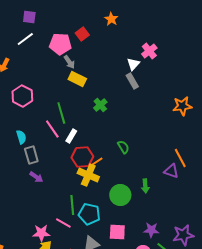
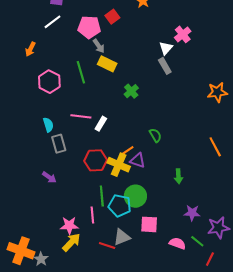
green line: (61, 113) -> (81, 72), moved
pink line: (52, 129) -> (81, 116), turned -48
red hexagon: (82, 157) -> (96, 160), moved
purple triangle: (171, 171) -> (138, 160), moved
purple arrow: (36, 177) -> (49, 177), moved
green circle: (120, 195) -> (135, 196), moved
pink line: (63, 223) -> (92, 215), turned 56
purple star: (151, 230) -> (192, 213), moved

